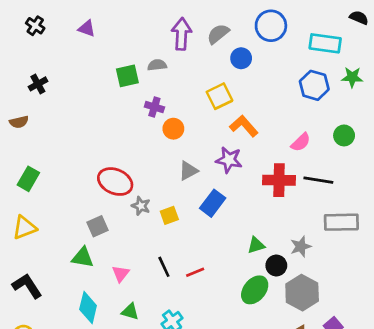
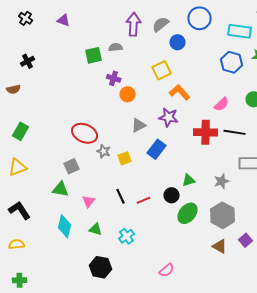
black circle: (276, 265) -> (172, 195), moved

